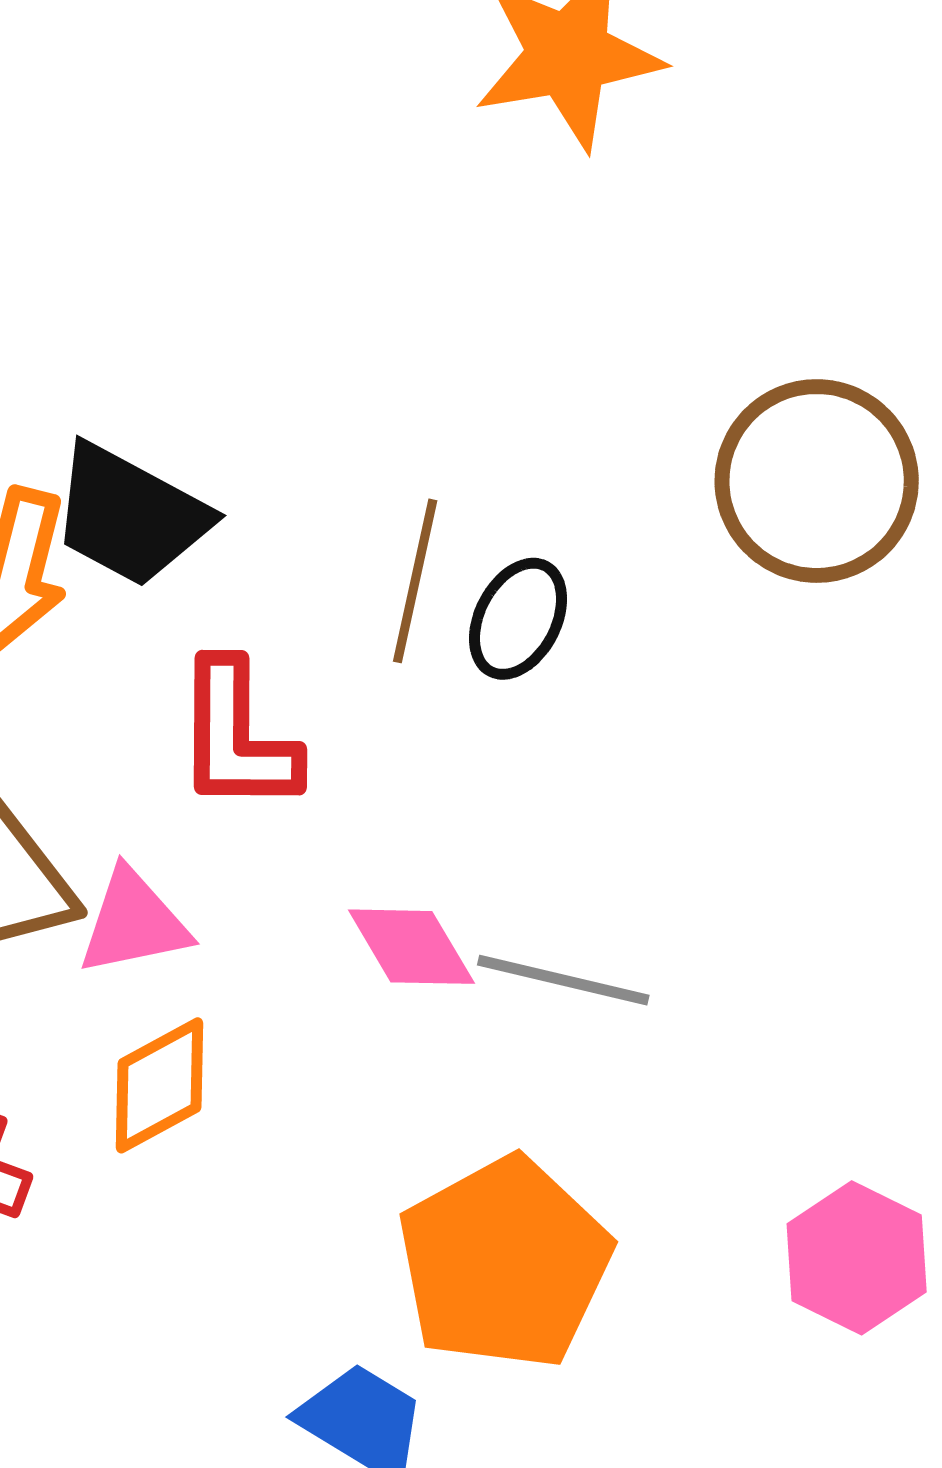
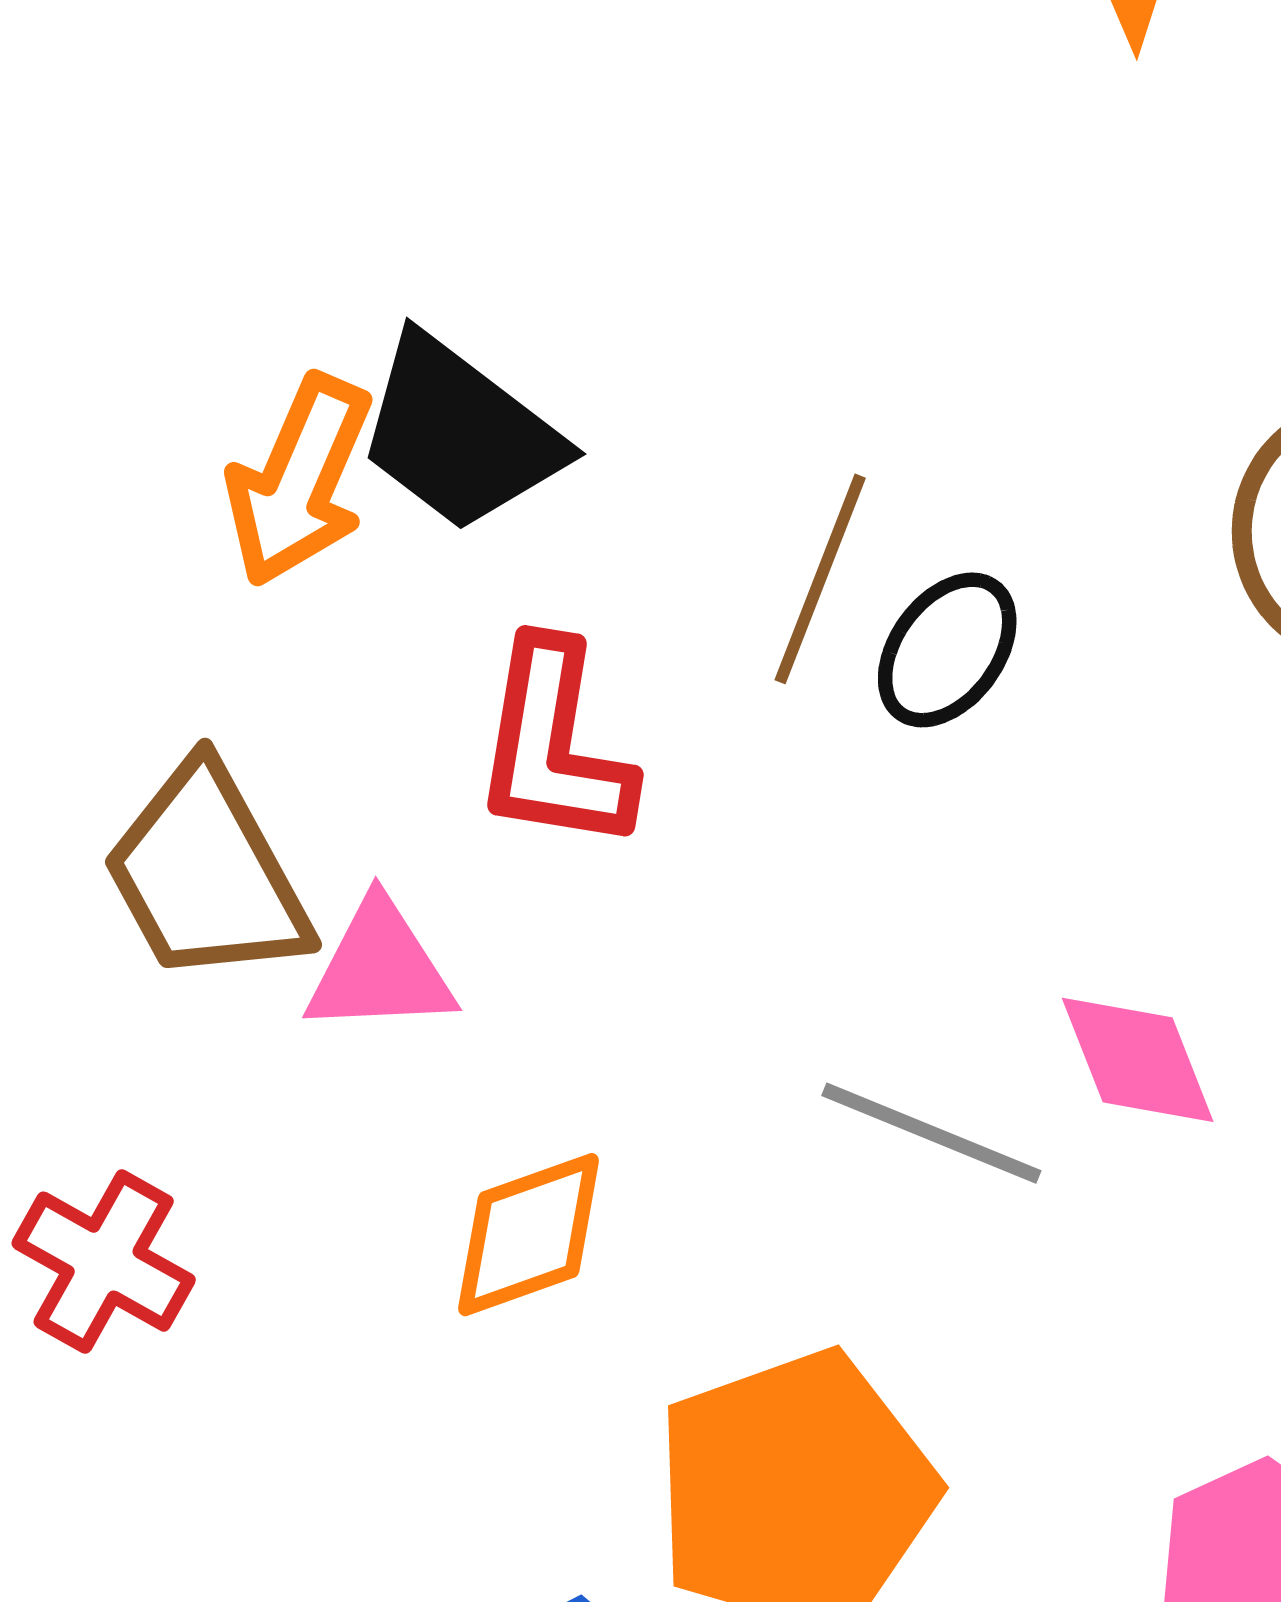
pink diamond: (411, 947) -> (1138, 1060), moved
orange diamond: (159, 1085) -> (529, 1235), moved

